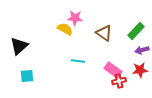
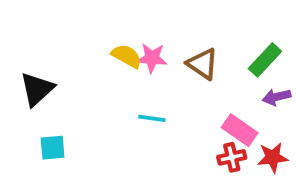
pink star: (75, 18) -> (152, 58), moved
pink rectangle: (113, 70) -> (240, 130), moved
red star: (140, 70) -> (273, 157), moved

